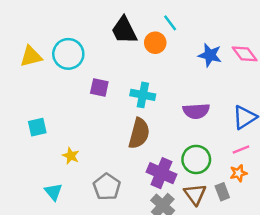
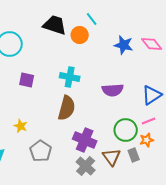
black trapezoid: (124, 30) -> (55, 25), turned 135
purple square: (99, 87) -> (27, 80), moved
yellow star: (71, 156) -> (21, 126), moved
green circle: (196, 159) -> (126, 130), moved

